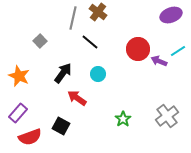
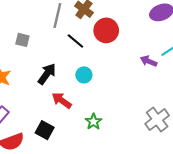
gray square: (40, 41) -> (22, 40), turned -32
red circle: (138, 49) -> (106, 30), moved
green star: (123, 119) -> (93, 122), moved

